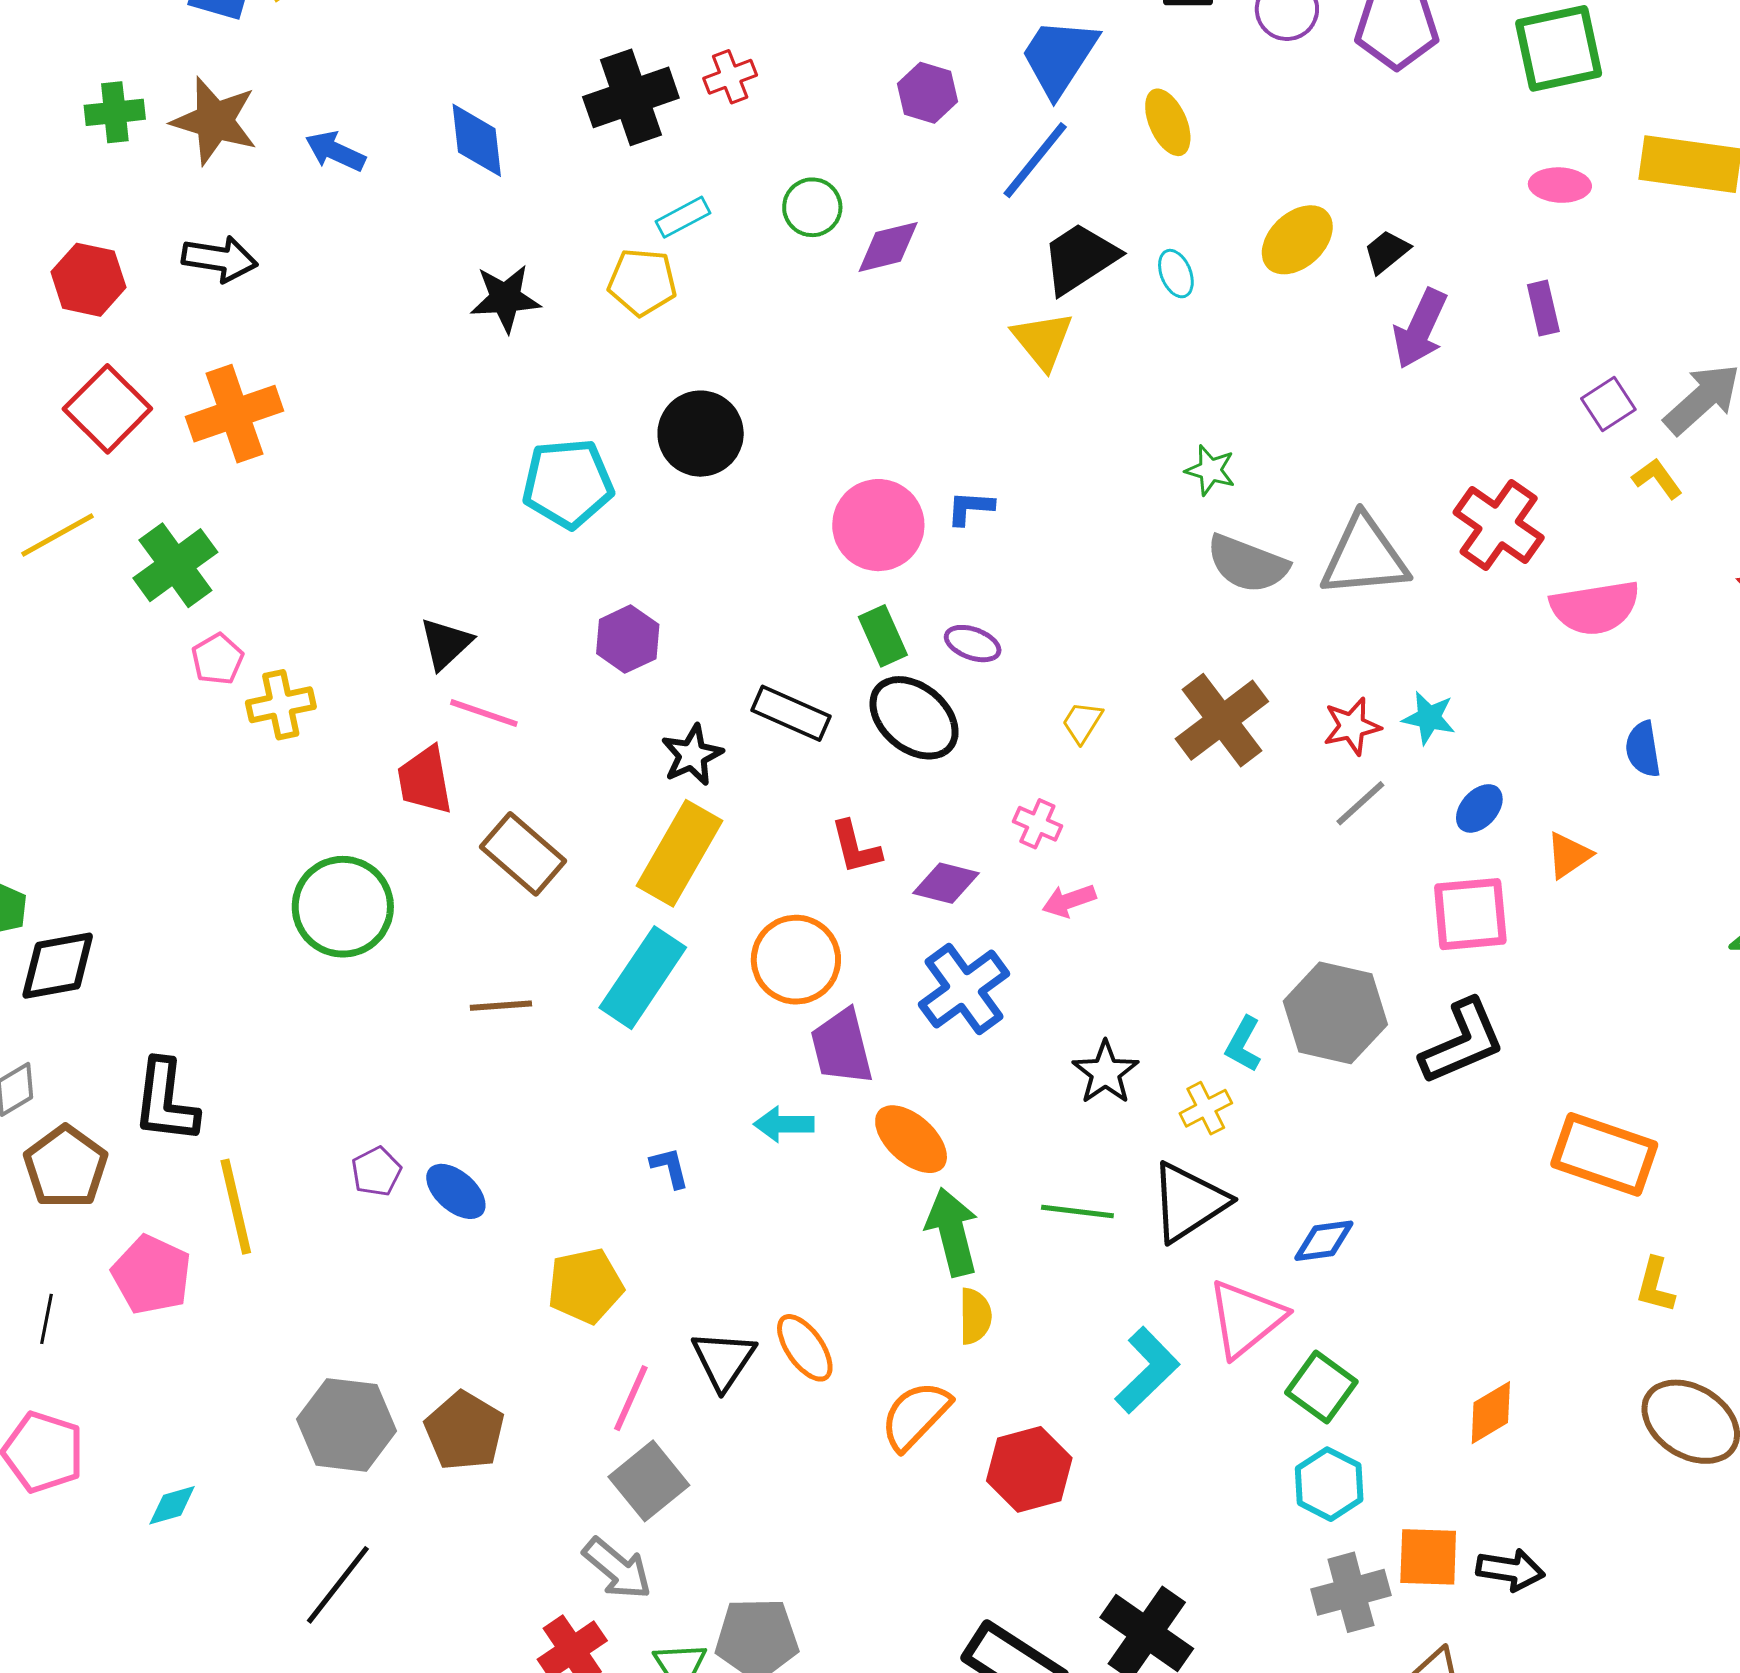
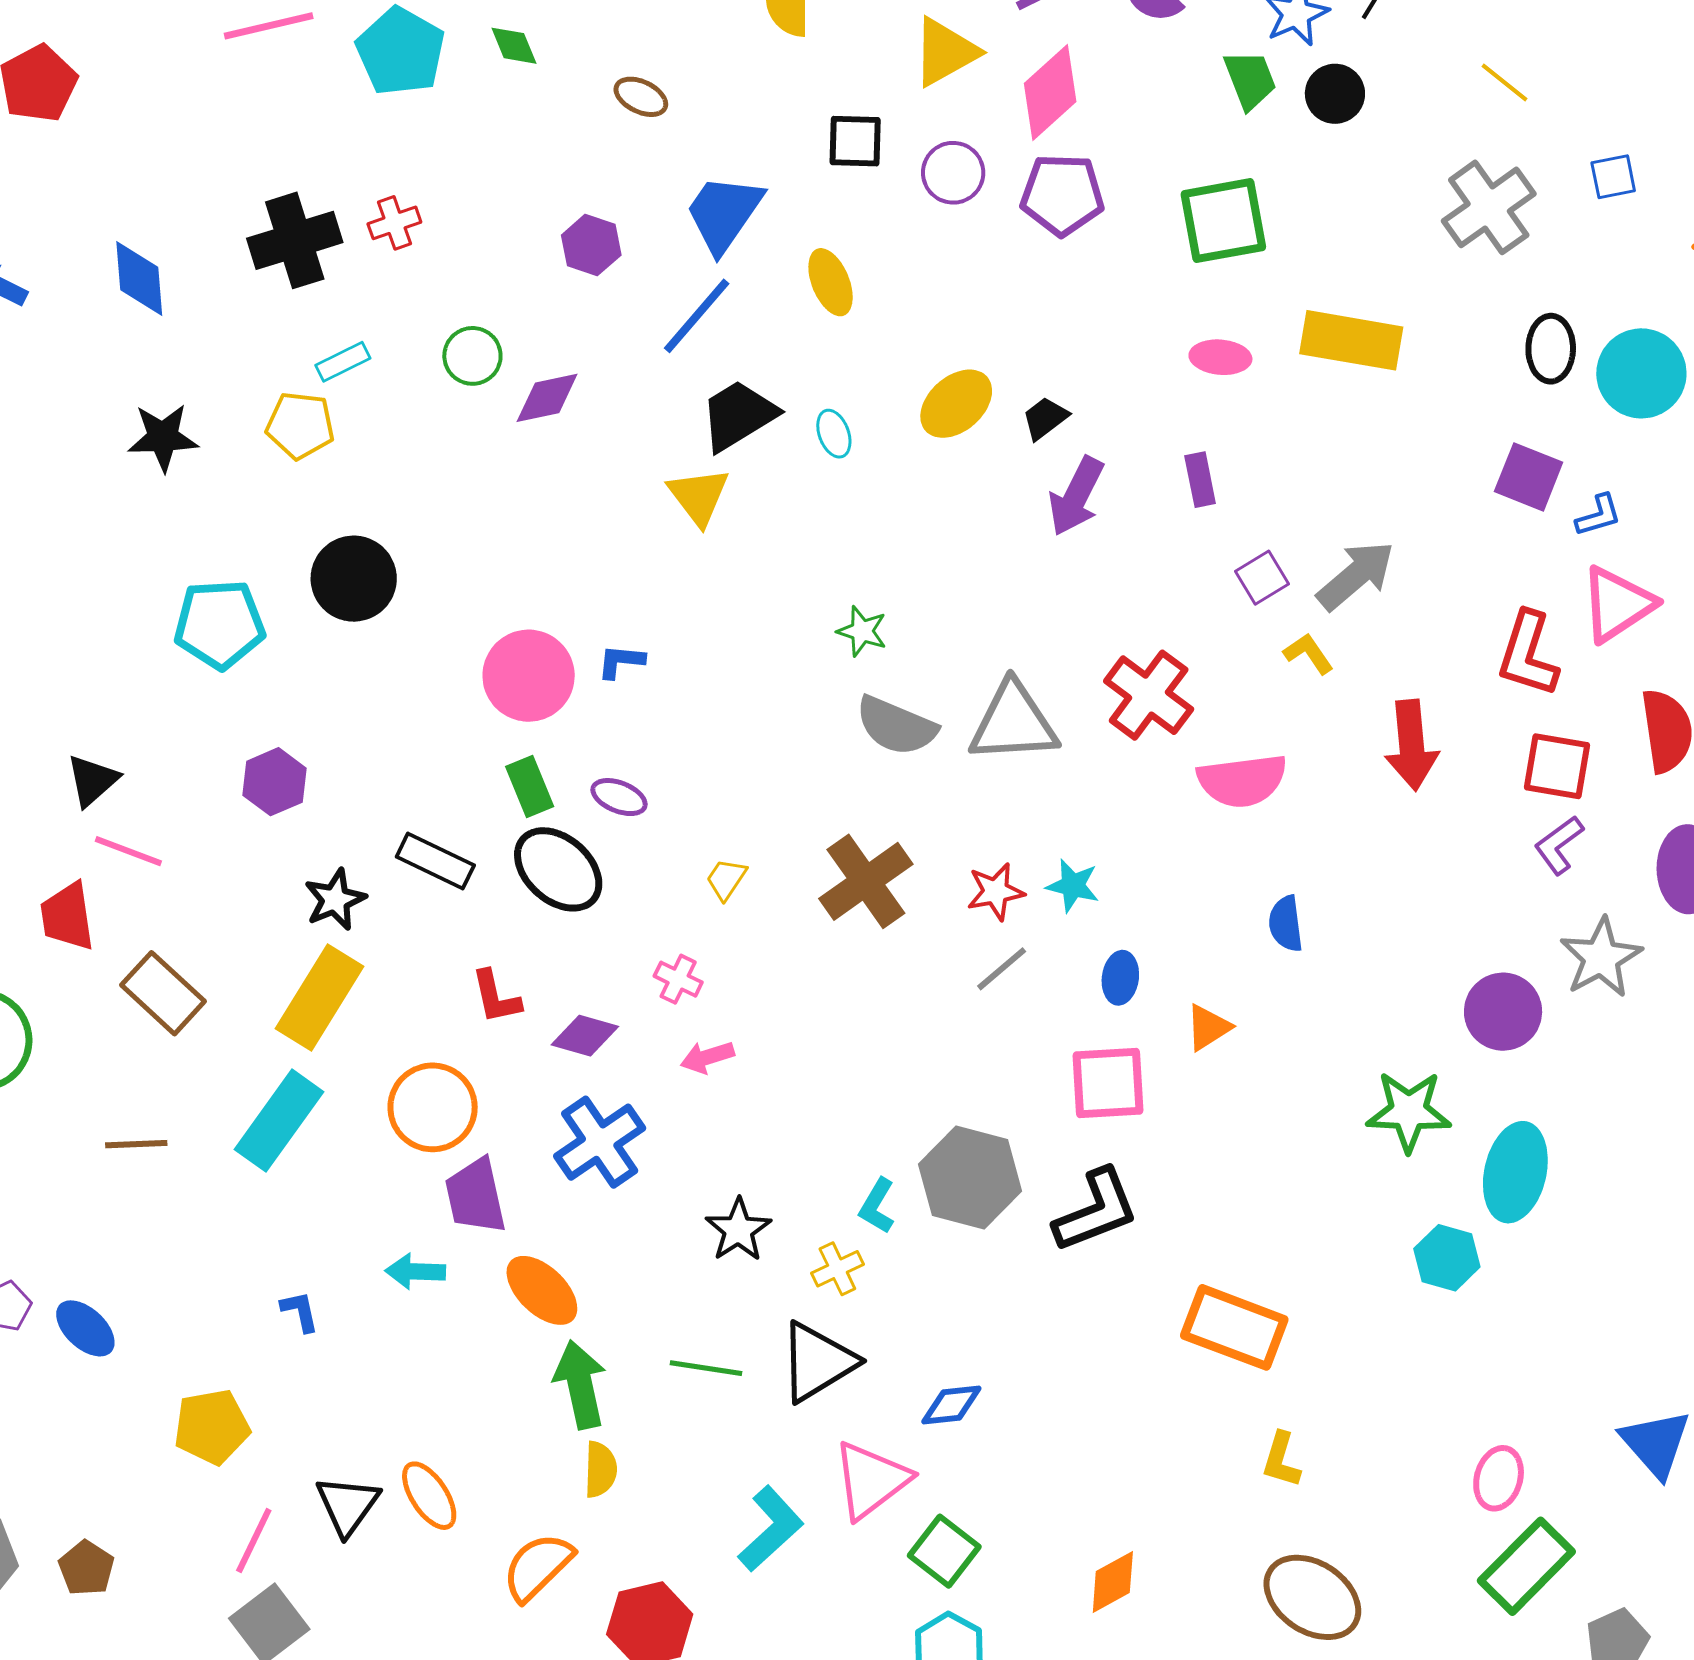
blue ellipse: (1479, 808) -> (1120, 978), turned -36
brown pentagon: (464, 1431) -> (86, 1568), size x0.7

